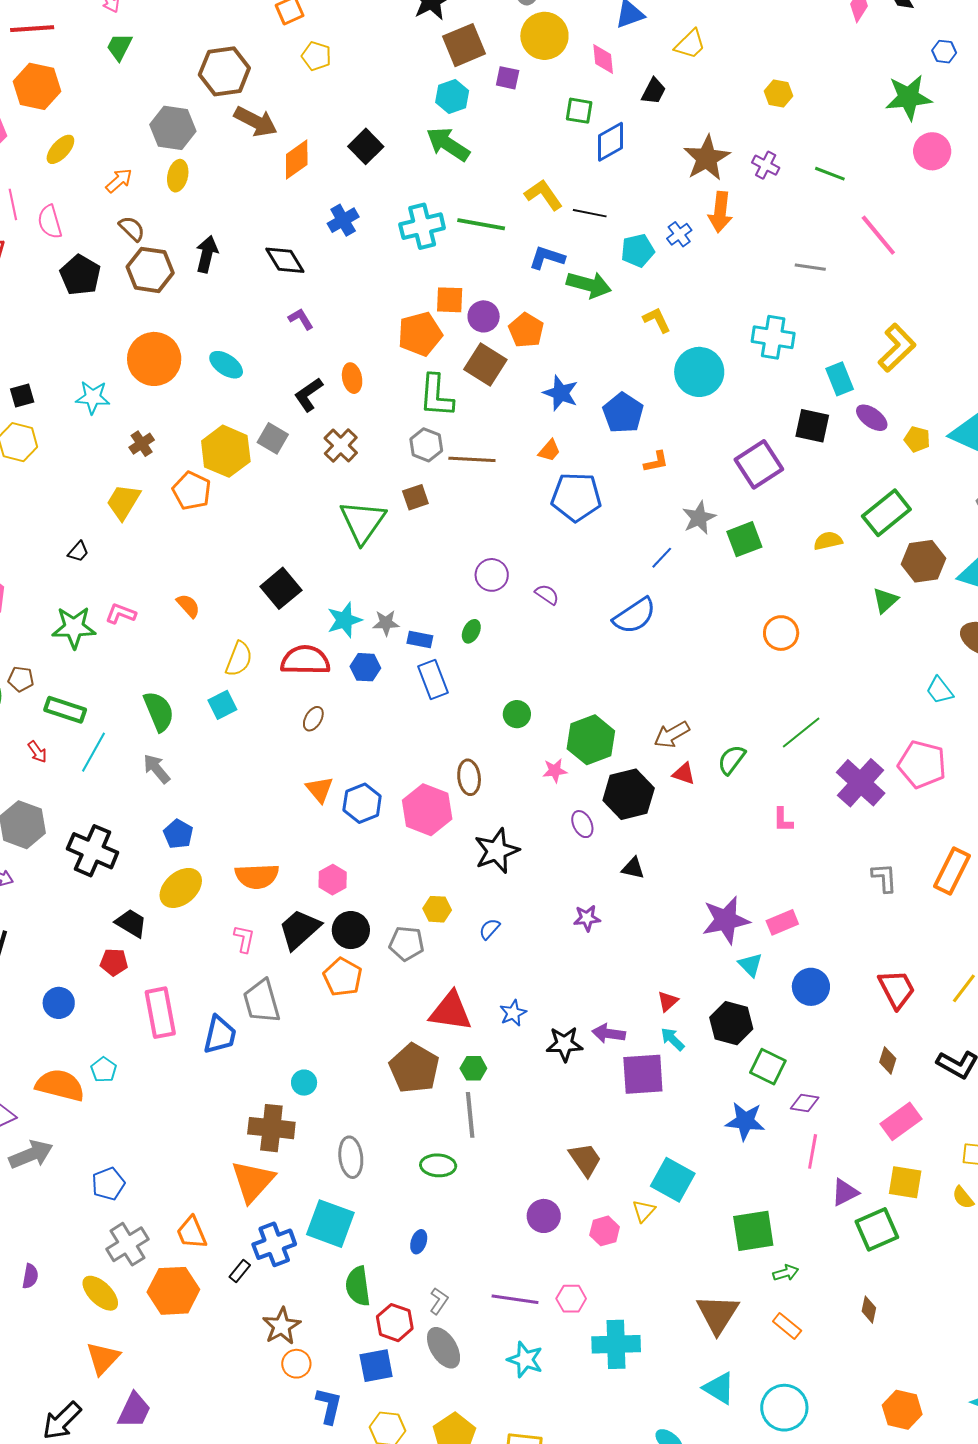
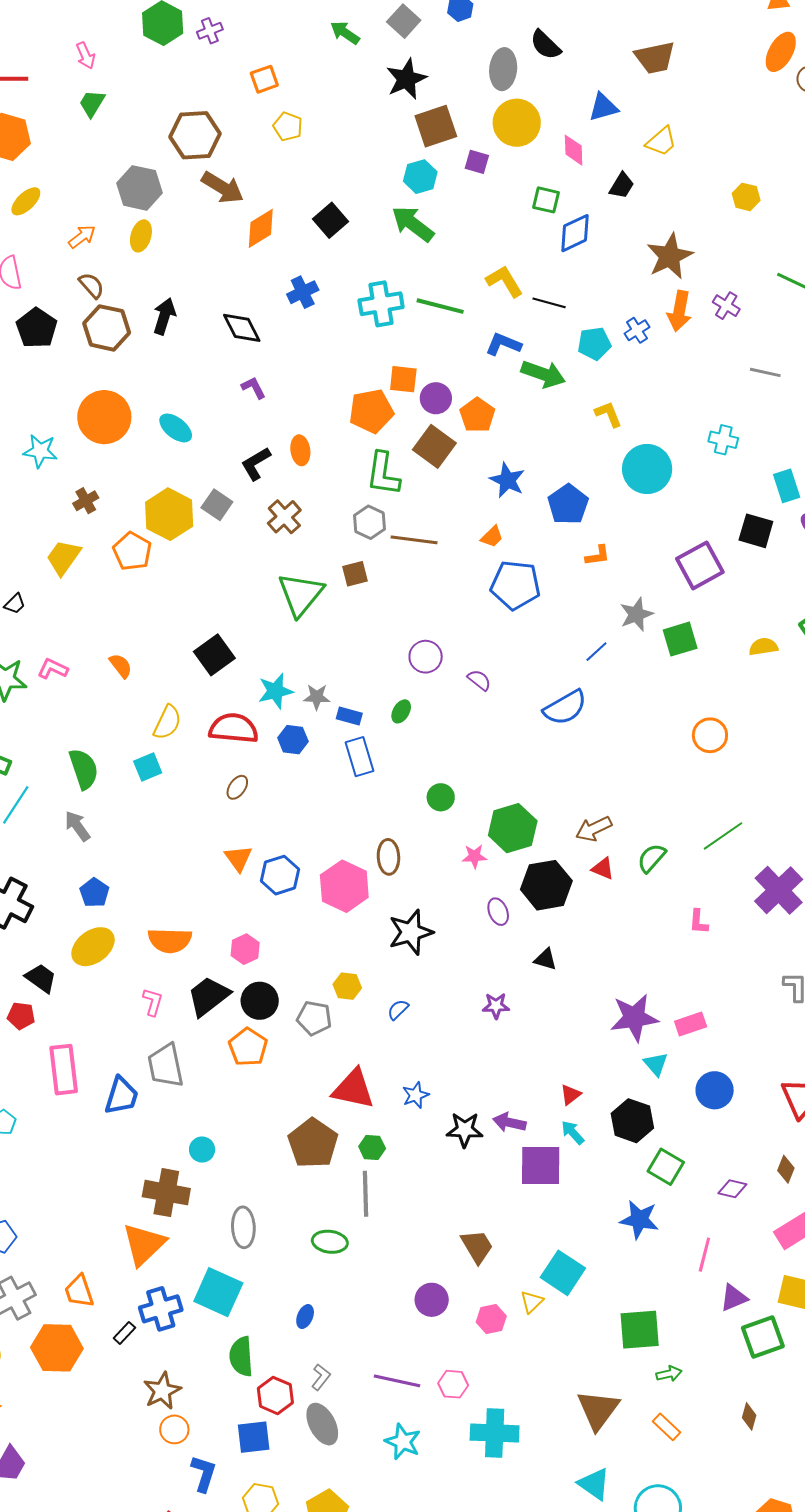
purple cross: (766, 165) -> (726, 306), moved
cyan cross: (773, 337) -> (723, 440), size x0.7
purple diamond: (805, 1103) -> (732, 1189), moved

